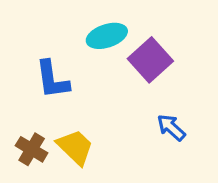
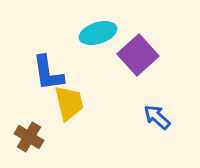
yellow trapezoid: (75, 147) -> (69, 103), moved, turned 33

